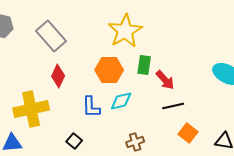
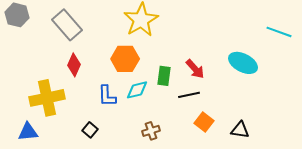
green rectangle: (144, 65) -> (164, 76), moved
red arrow: (165, 80) -> (195, 69), moved

